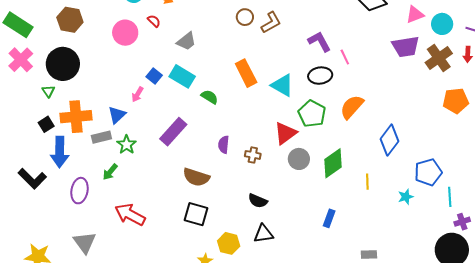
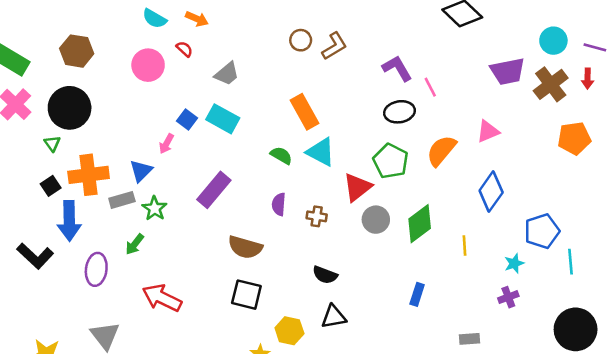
pink triangle: (415, 15) -> (488, 131), moved
cyan triangle: (282, 85) -> (321, 152), moved
green semicircle: (210, 97) -> (281, 155), moved
purple cross: (462, 222) -> (508, 297), moved

